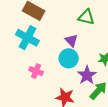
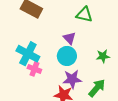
cyan cross: (27, 38) -> (28, 54), moved
purple star: (87, 75) -> (72, 79), moved, turned 30

